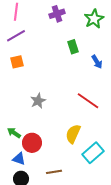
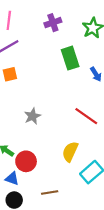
green rectangle: (73, 47) -> (70, 58), size x1.5

